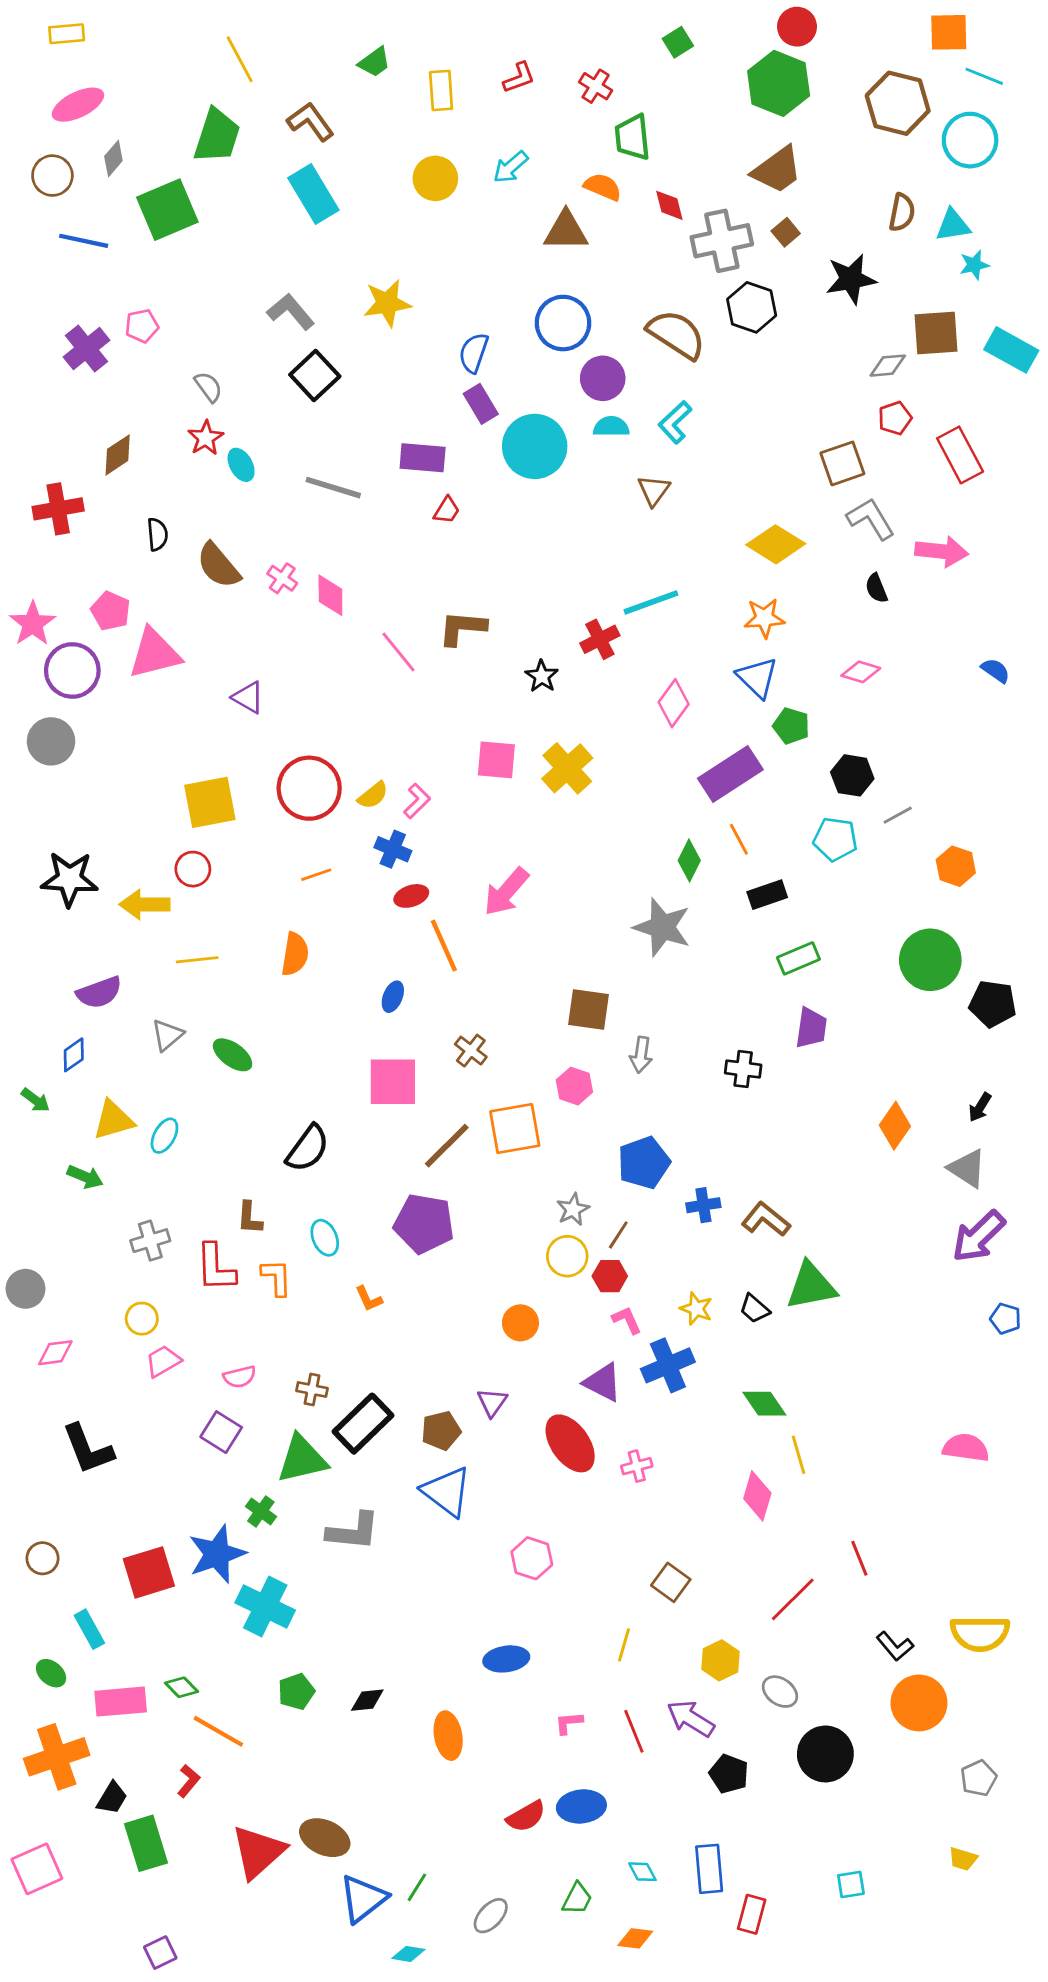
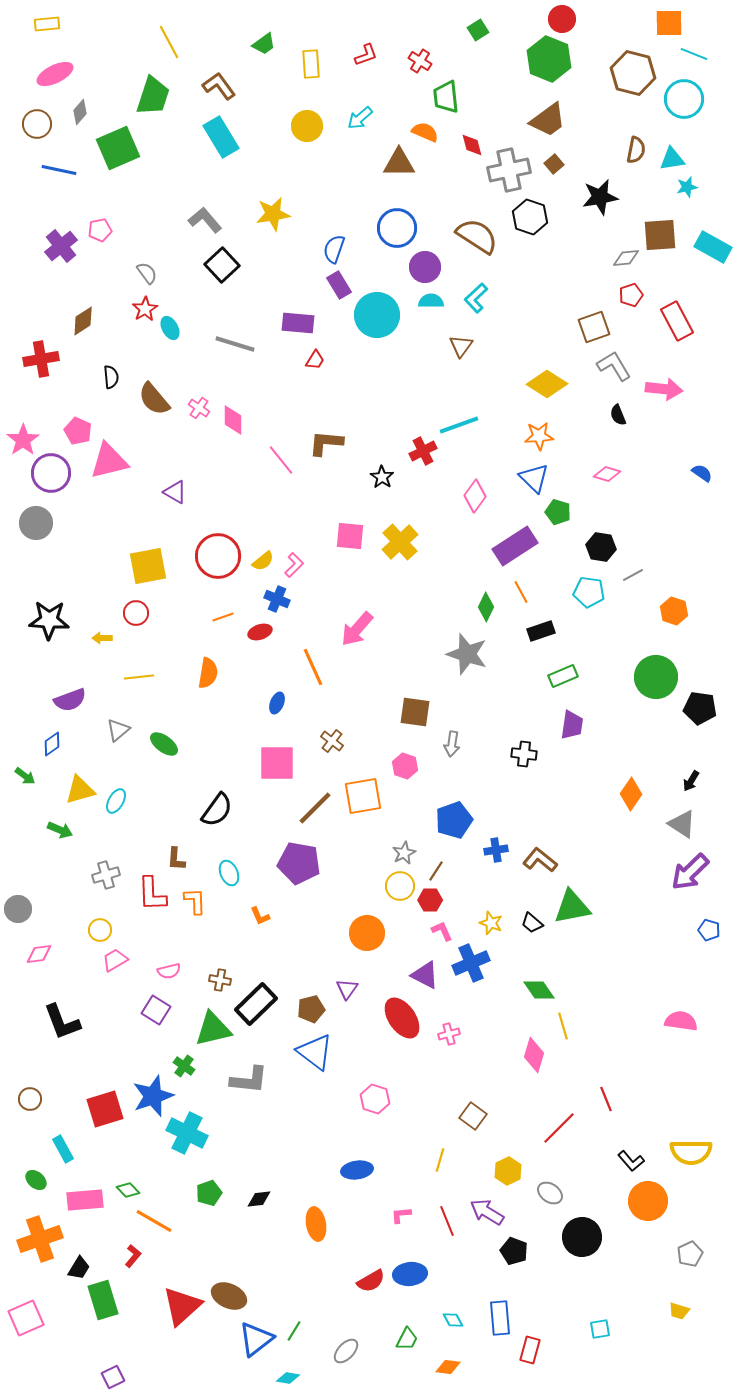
red ellipse: (411, 896) -> (260, 632), moved
yellow arrow: (145, 904) -> (102, 638), size x0.6
orange circle: (520, 1323) -> (367, 933), size x1.4

